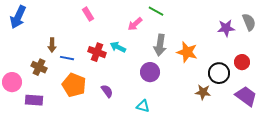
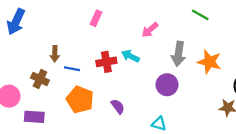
green line: (156, 11) -> (200, 15), moved
pink rectangle: (88, 14) -> (96, 18), turned 56
red cross: (97, 52) -> (106, 62), turned -30

